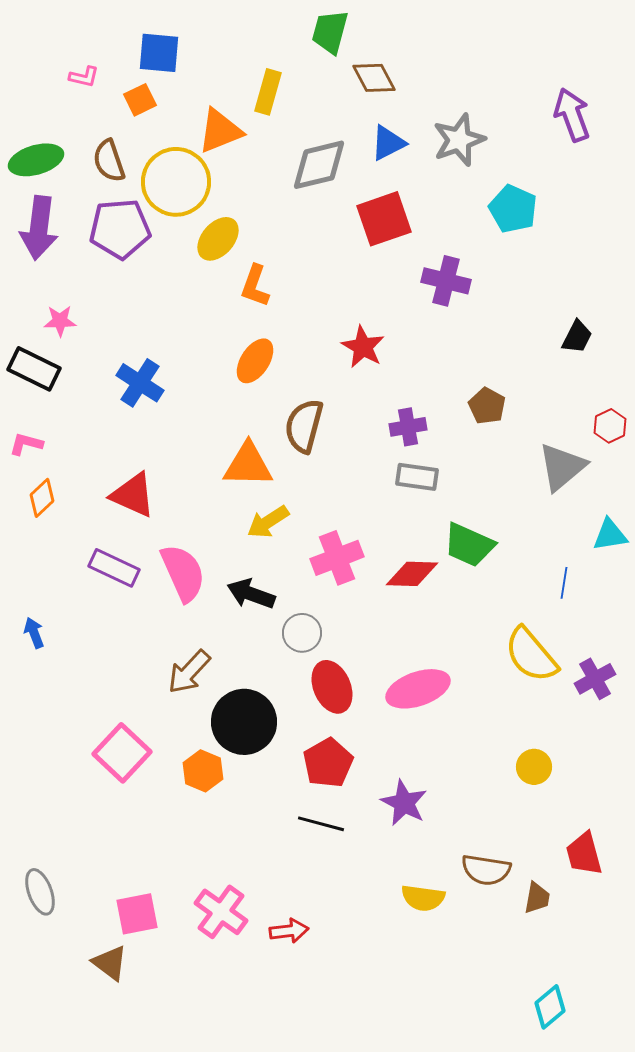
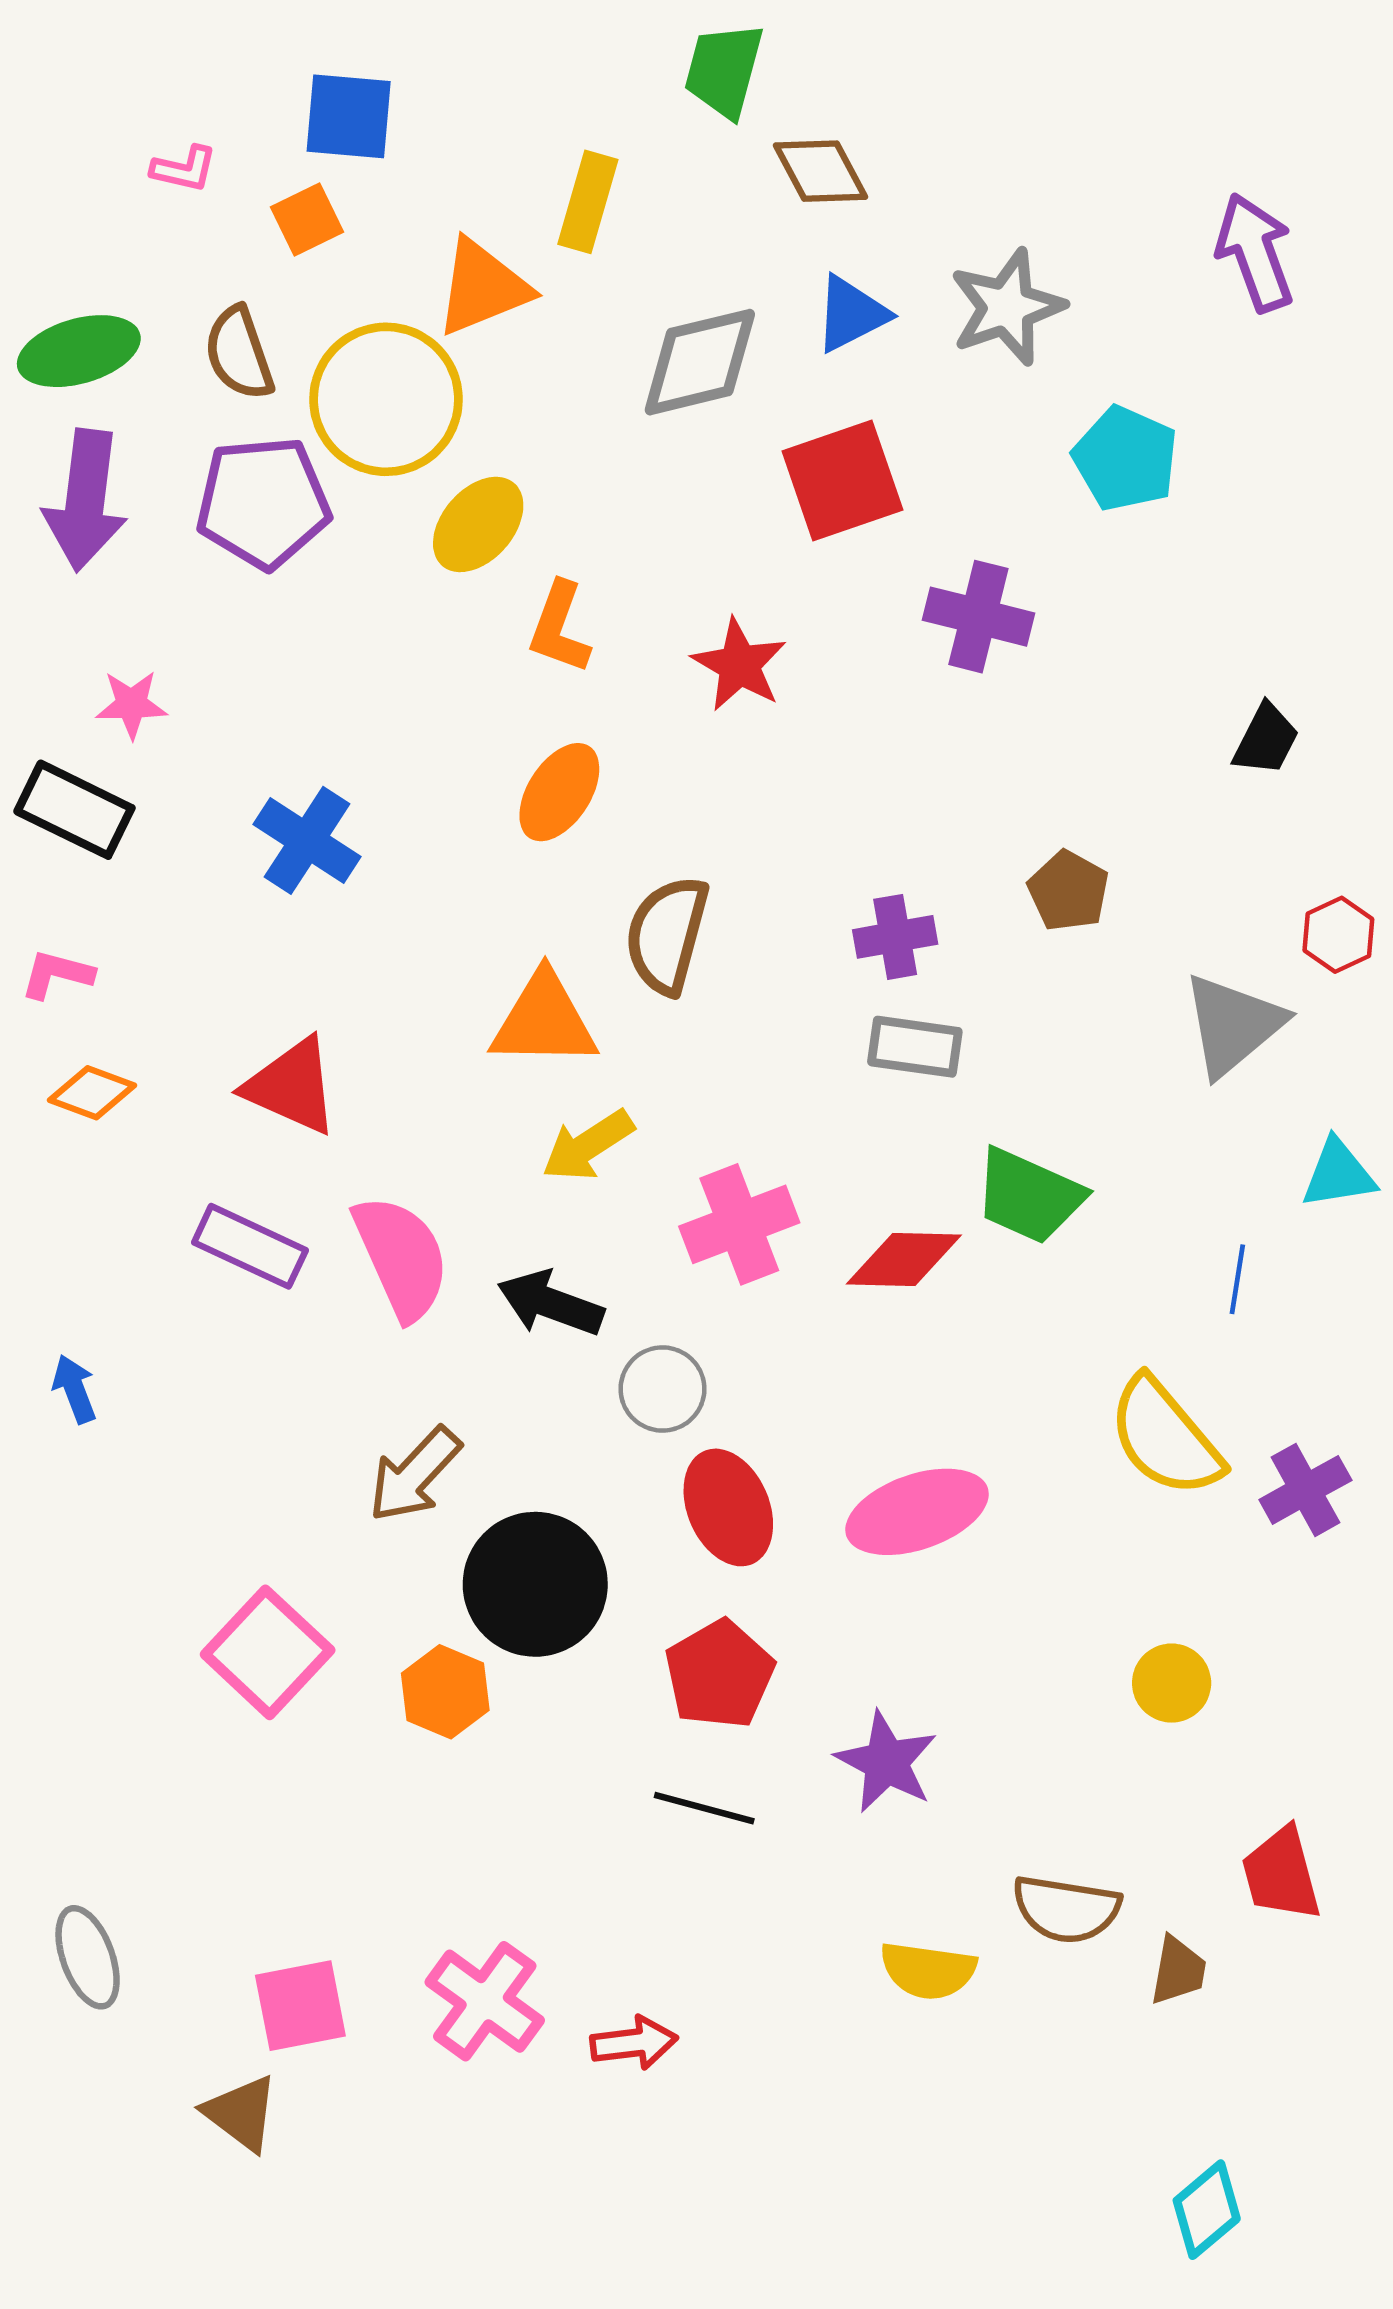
red star: (363, 347) -> (739, 665), moved
orange diamond: (42, 498) -> (92, 1093), turned 63

